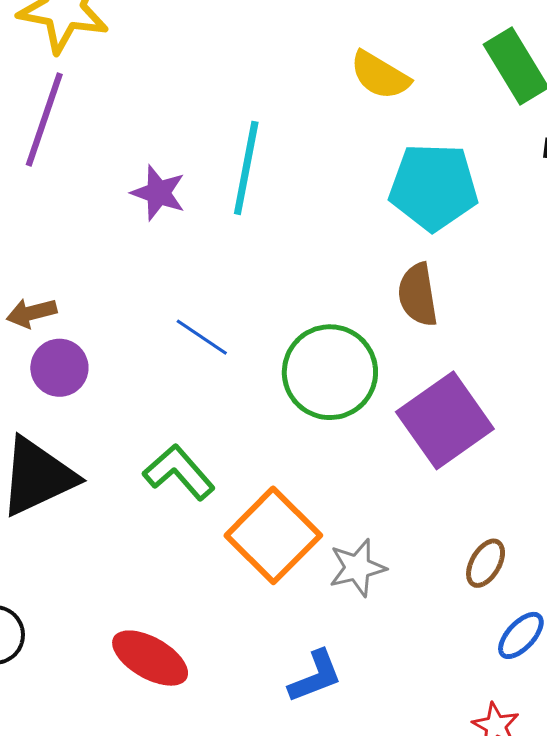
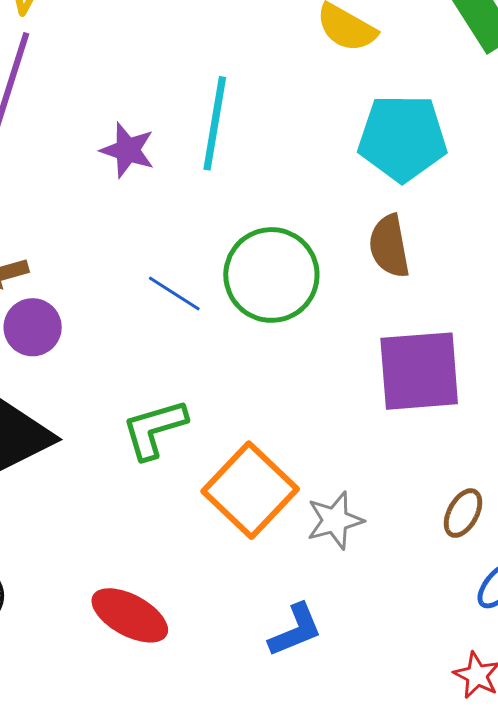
green circle: (330, 372) -> (271, 275), moved
purple square: (445, 420) -> (419, 371), turned 32
green L-shape: (179, 472) -> (154, 429), turned -64

